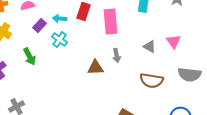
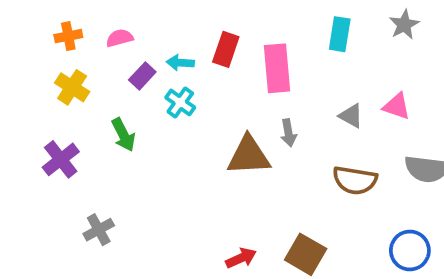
pink triangle: (174, 42) -> (397, 106), turned -35
brown triangle: (96, 68) -> (249, 156), size x1.4

